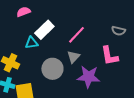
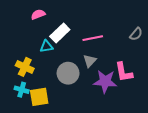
gray semicircle: (118, 31) -> (136, 34), turned -64
pink line: (76, 35) -> (93, 38), turned 36
pink L-shape: (109, 56) -> (124, 72), moved

